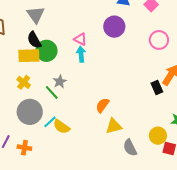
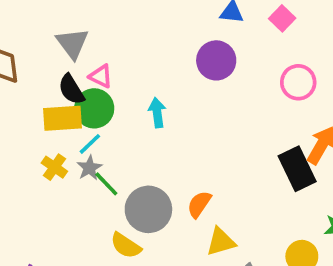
pink triangle: (80, 39) -> (101, 76), moved
gray star: (60, 82) -> (89, 168), moved
black rectangle: (157, 87) -> (297, 169), size x1.6
gray circle: (30, 112) -> (148, 209), moved
cyan line: (50, 122) -> (90, 144), moved

